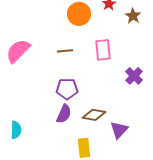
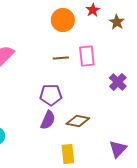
brown line: (65, 51) -> (61, 58), moved
purple triangle: (119, 130) -> (118, 149), moved

